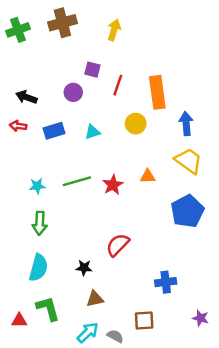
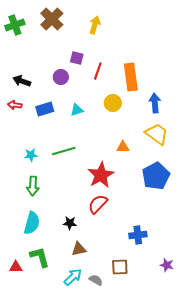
brown cross: (62, 23) -> (52, 19), turned -30
red star: (113, 185) -> (101, 175), moved, size x1.5

